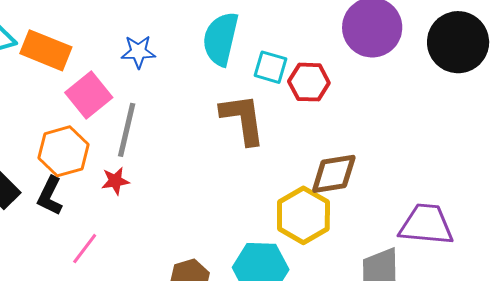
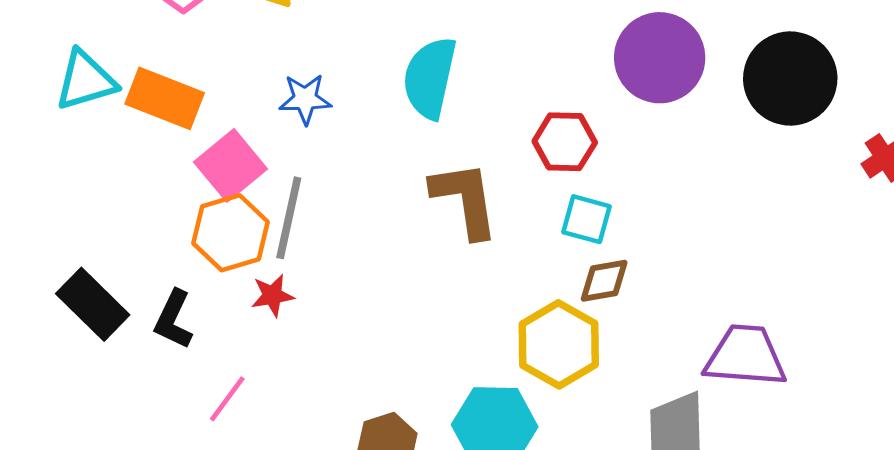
cyan square: (270, 67) -> (587, 219), moved
orange hexagon: (64, 151) -> (231, 233), moved
brown diamond: (334, 174) -> (604, 281), size x0.7

